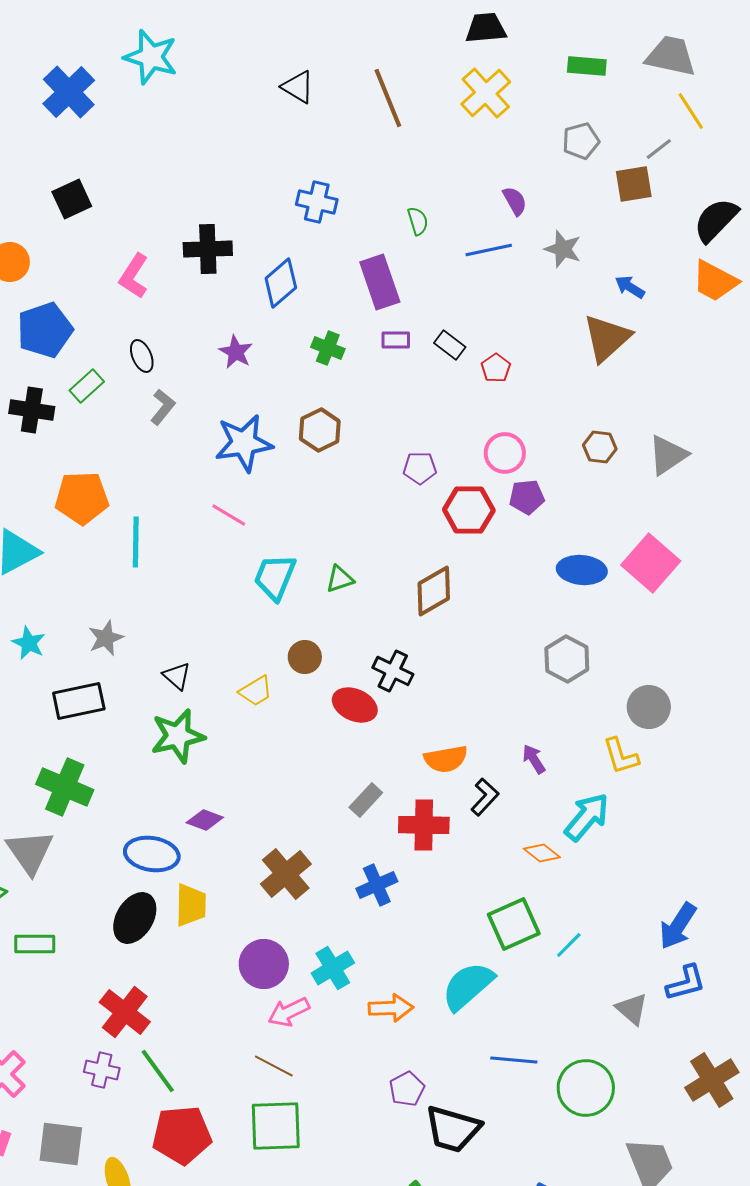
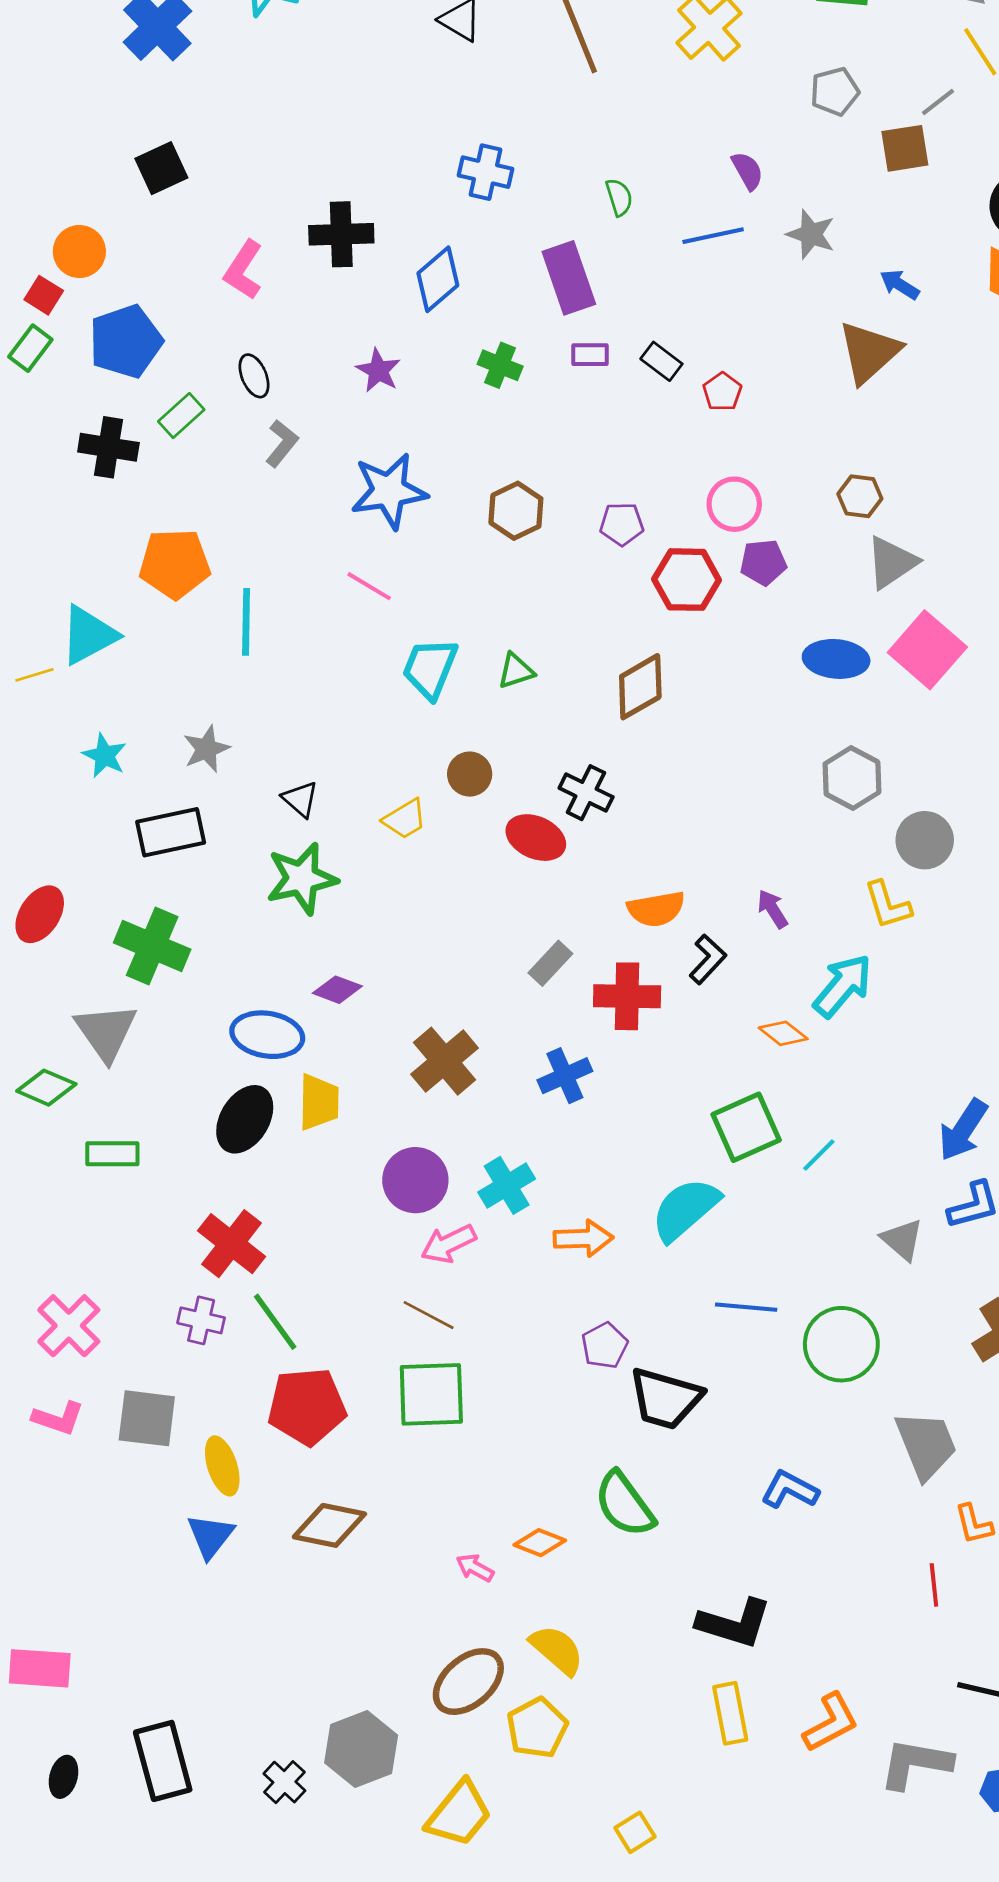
brown hexagon: (320, 430) -> (516, 511), moved
gray triangle: (668, 455) -> (892, 562), moved
gray hexagon: (567, 659) -> (852, 778), moved

